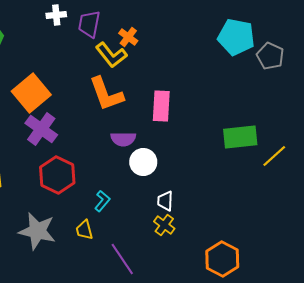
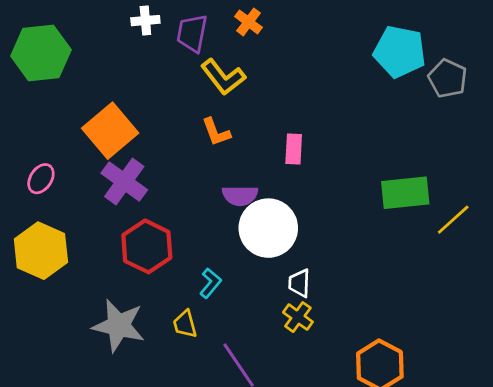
orange cross: (128, 37) -> (249, 22), moved
orange L-shape: (106, 94) -> (216, 132), size x0.6
pink rectangle: (161, 106) -> (294, 149), size x0.7
white circle: (143, 162) -> (268, 228), size x1.5

